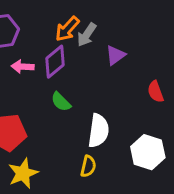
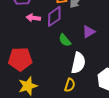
purple triangle: (116, 55) -> (89, 32), moved
green semicircle: (61, 102) -> (65, 40), moved

